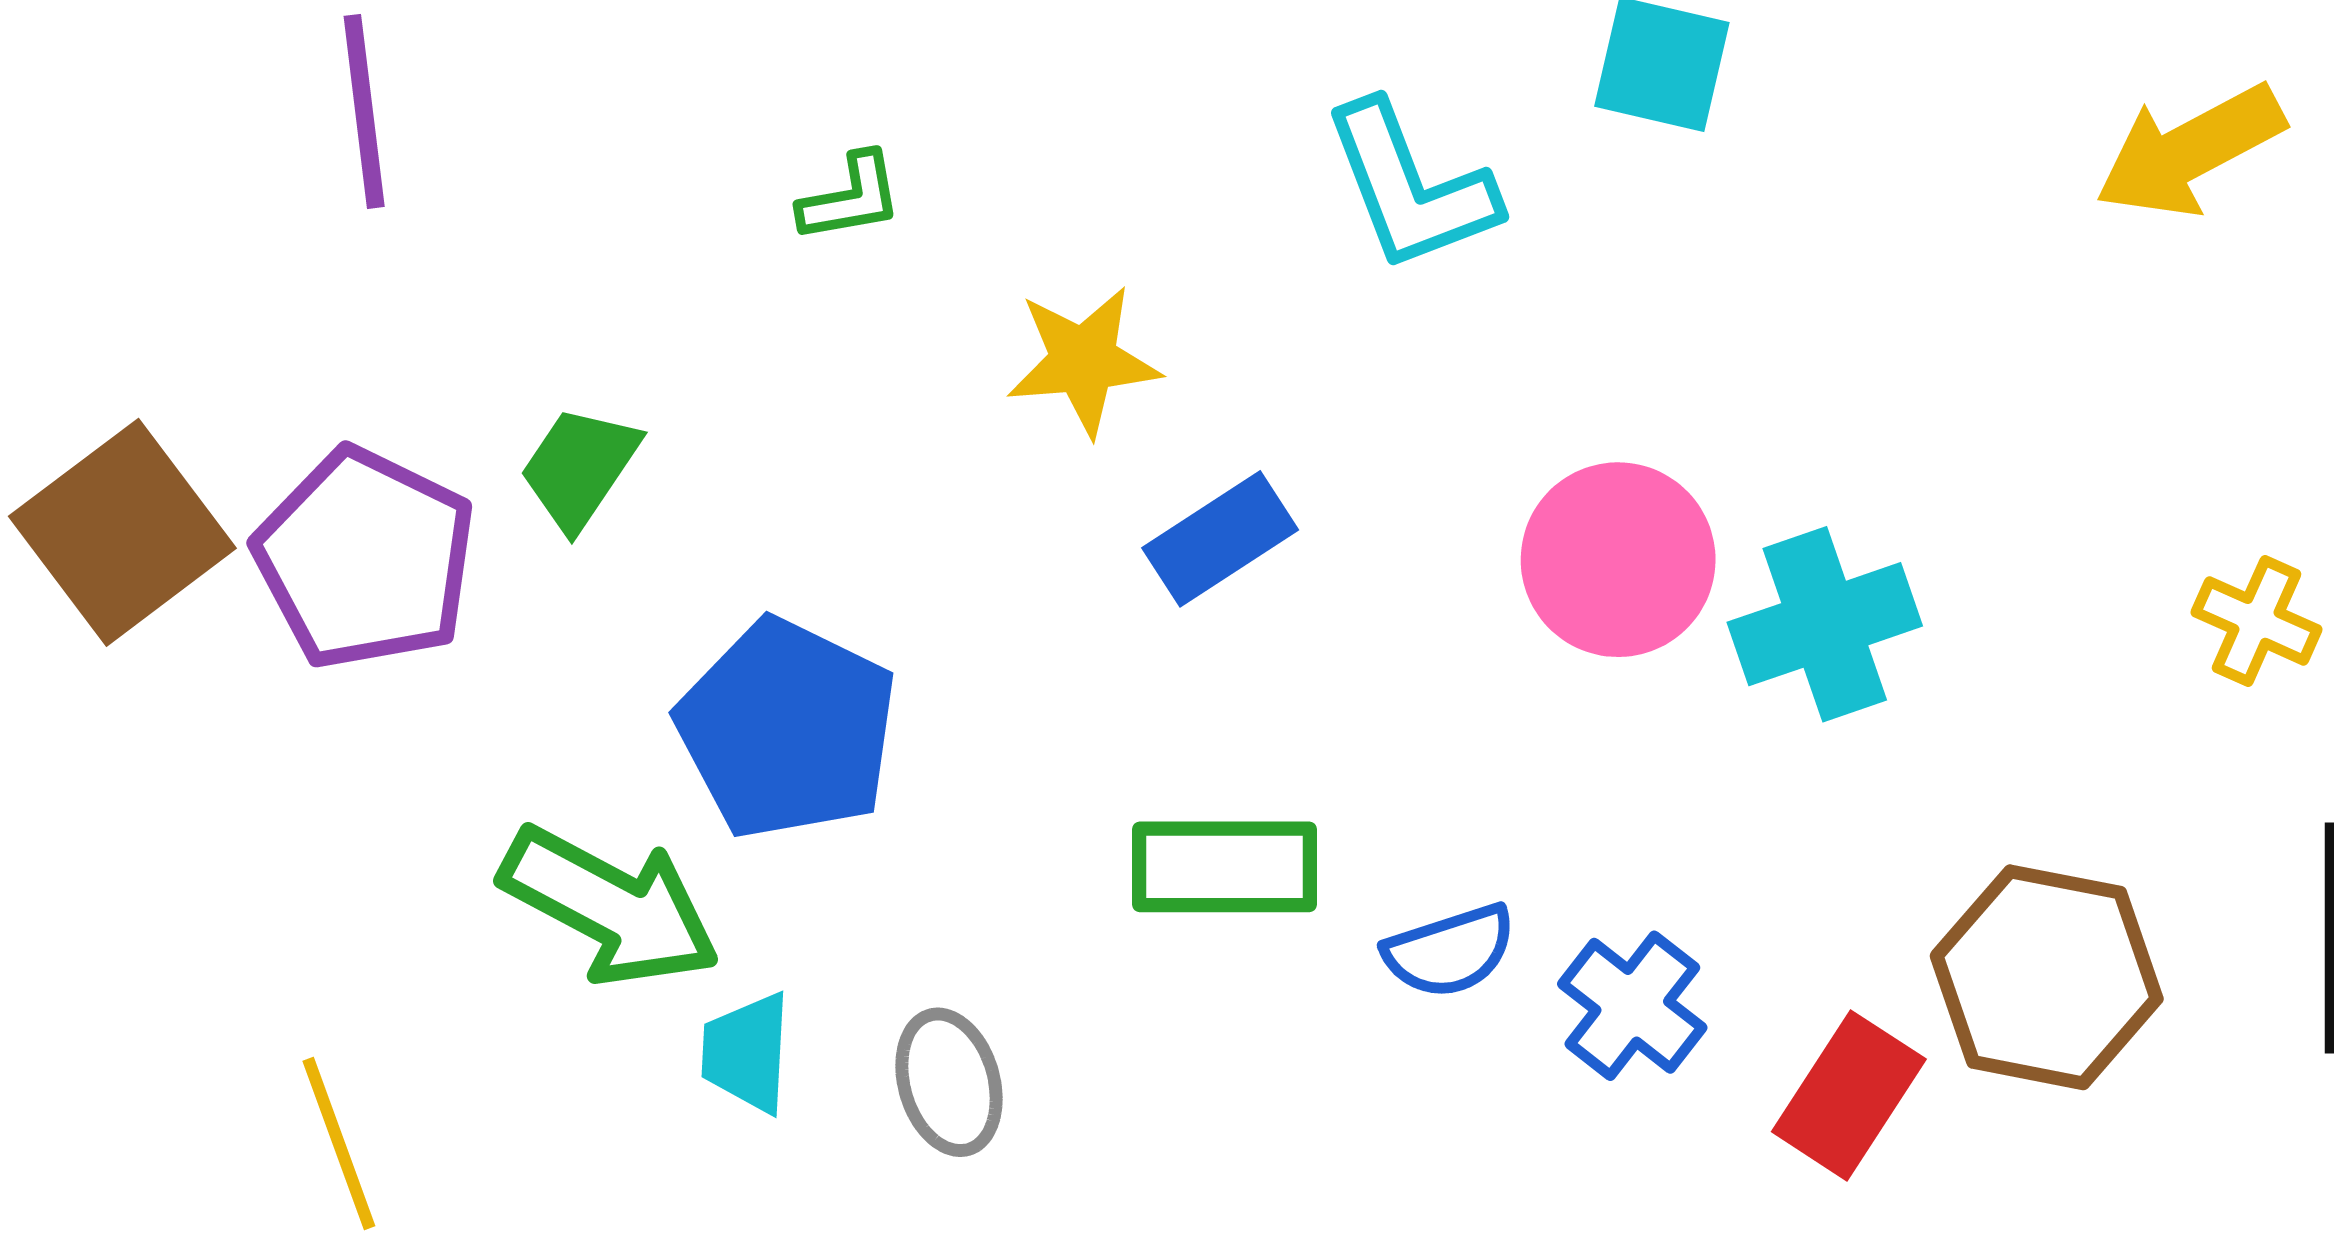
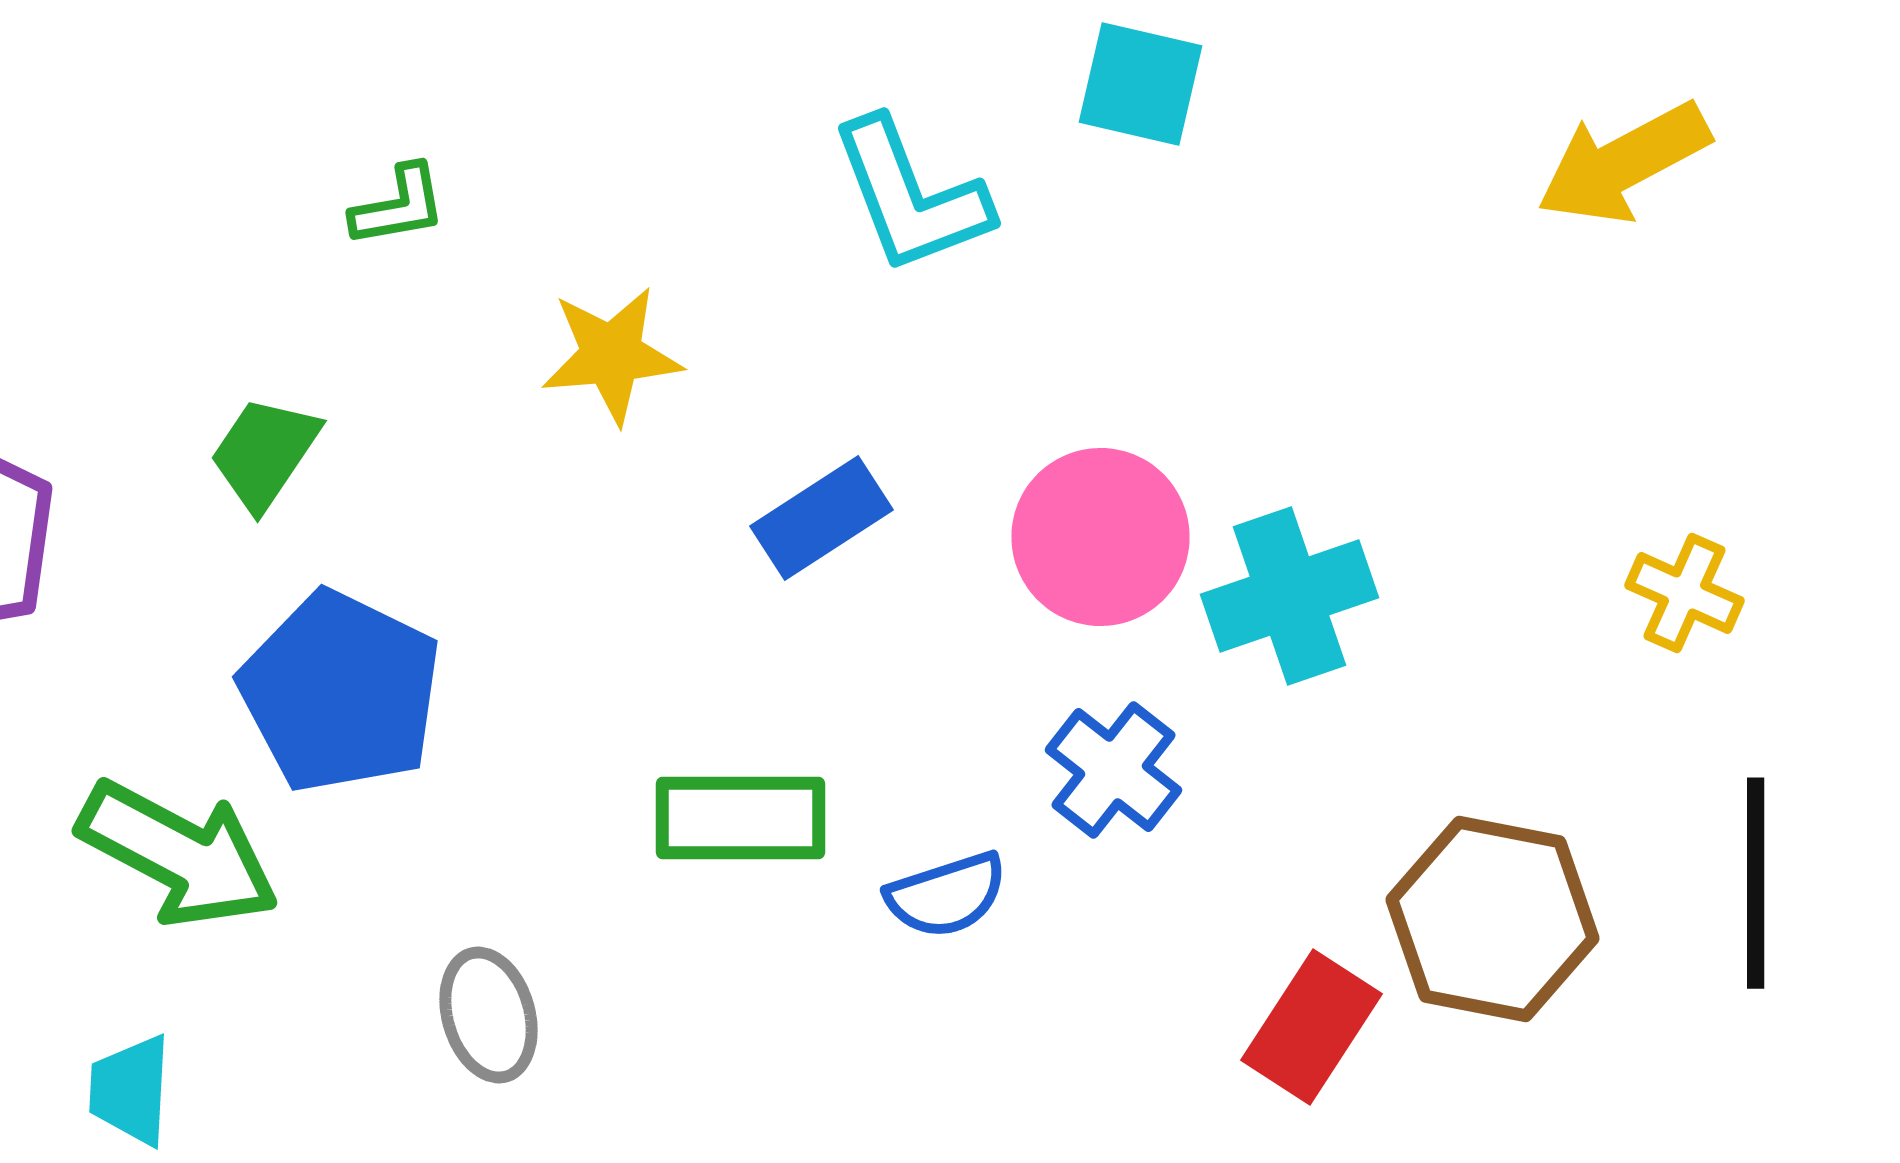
green trapezoid: (579, 468) -> (264, 453), moved
blue rectangle: (1220, 539) -> (822, 518), moved
blue cross: (1632, 1006) -> (1114, 770), moved
cyan trapezoid: (747, 1053) -> (130, 1090), moved

